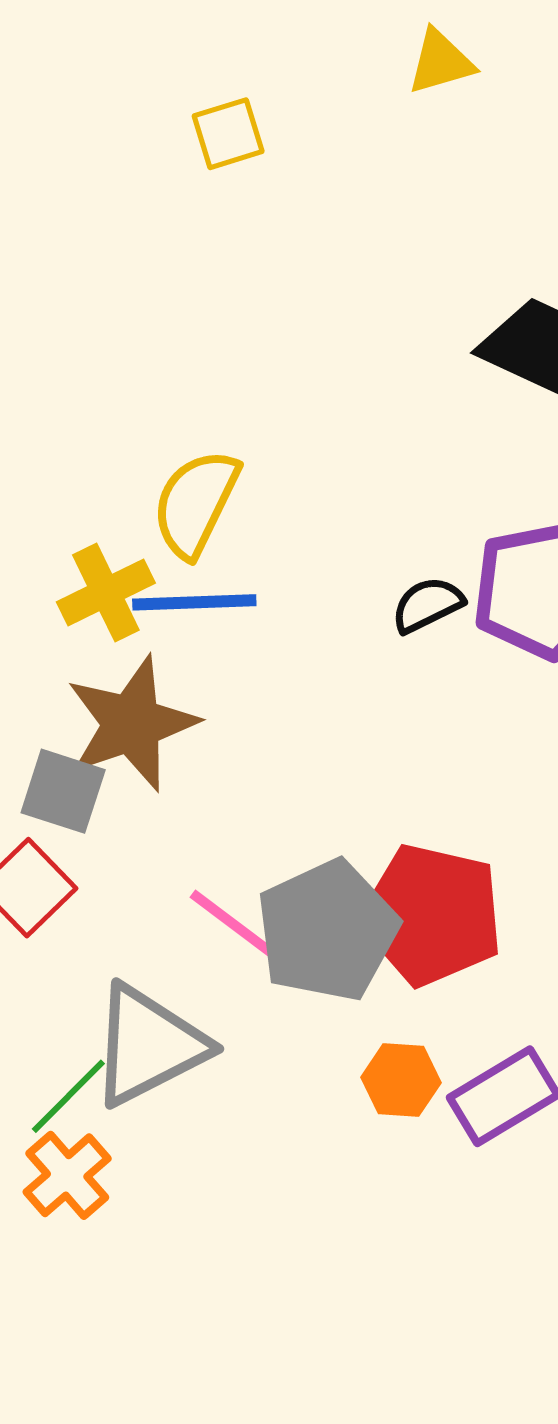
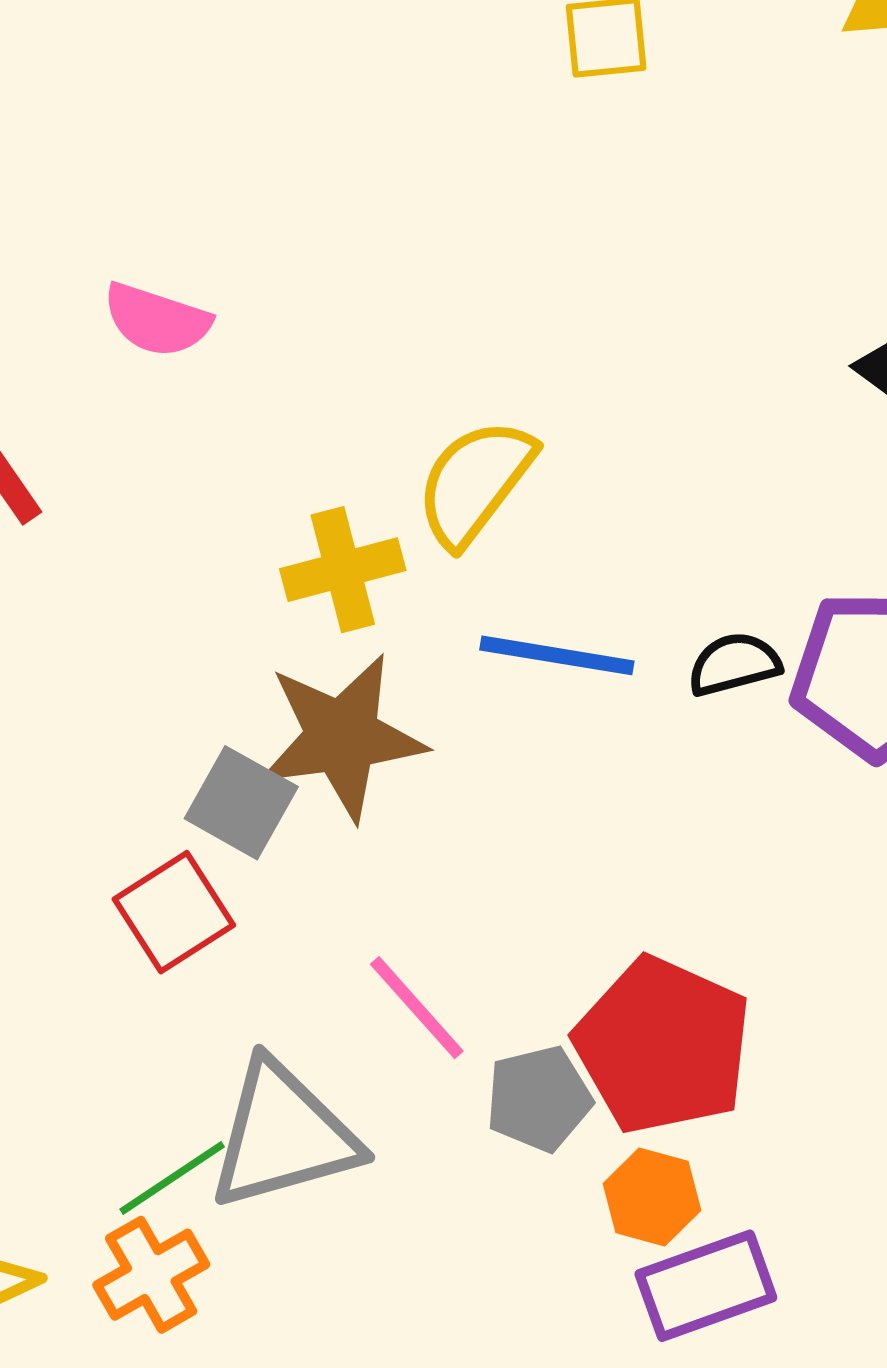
blue line: (194, 602) -> (557, 655), moved
gray pentagon: (327, 931) -> (539, 1099), moved, size x0.6
orange hexagon: (401, 1080) -> (652, 1197), moved

